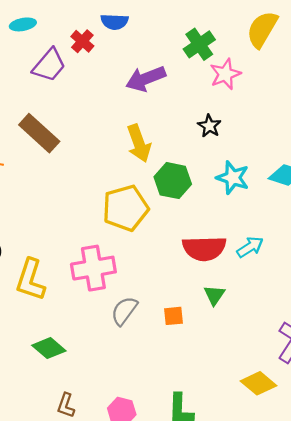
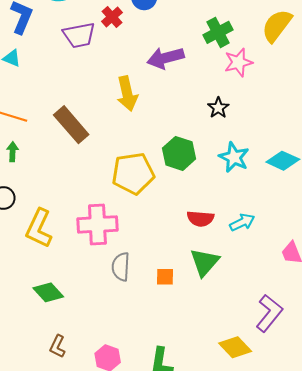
purple trapezoid: (49, 65) -> (79, 35), turned 32
brown rectangle: (39, 133) -> (71, 125), moved
yellow arrow: (139, 143) -> (127, 94), moved
red semicircle: (204, 248) -> (200, 219), size x0.7
green triangle: (214, 295) -> (205, 262), size x1.5
gray semicircle: (124, 311) -> (121, 267), turned -40

